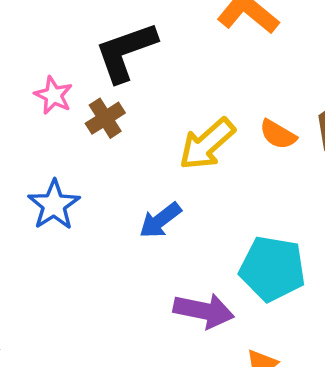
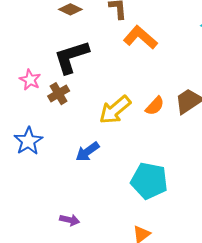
orange semicircle: (278, 134) -> (155, 106), turned -80
purple arrow: (204, 311) -> (70, 220), moved, size x0.6

